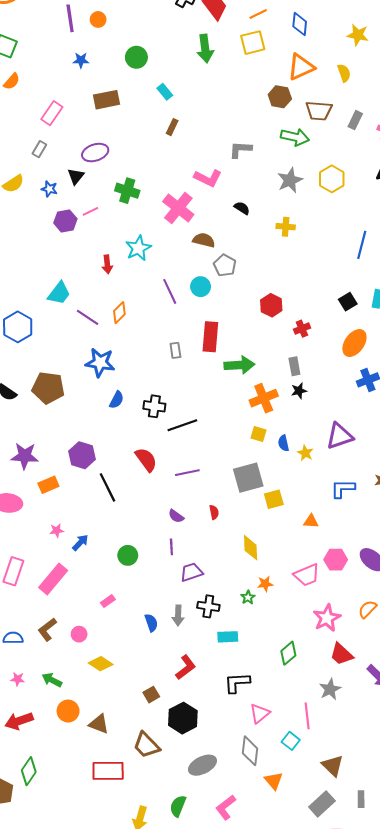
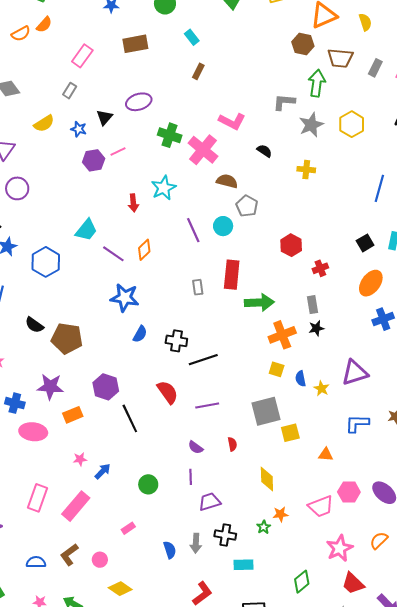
green arrow: (295, 137) -> (317, 83), turned -96
gray L-shape: (240, 150) -> (284, 102), moved
purple ellipse: (95, 153) -> (139, 102), moved
green cross: (127, 191) -> (170, 135), moved
brown pentagon: (48, 388) -> (67, 338), moved

